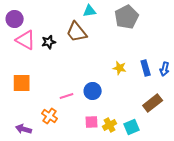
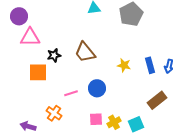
brown trapezoid: (77, 32) -> (85, 52), moved
pink triangle: (26, 40) -> (30, 37), turned -30
black star: (49, 42) -> (54, 55), moved
orange square: (22, 83) -> (38, 72), moved

